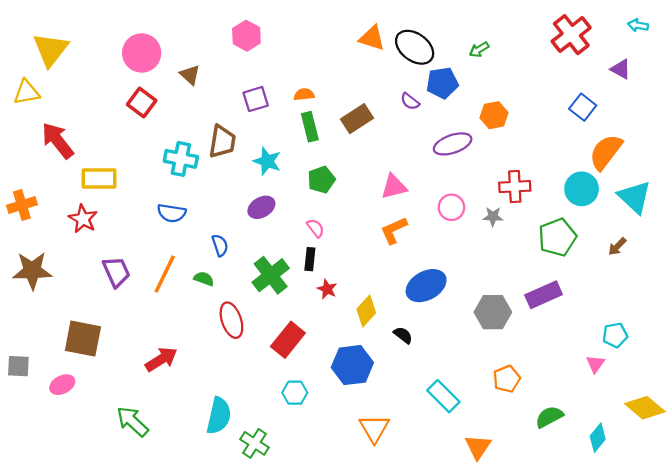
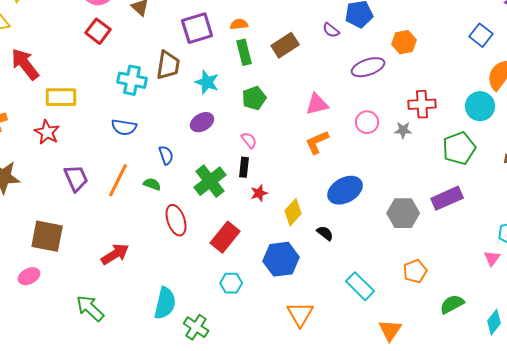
purple square: (256, 99) -> (197, 28), size x1.4
red star: (327, 289) -> (259, 193), turned 30

